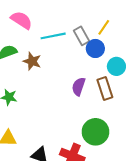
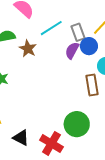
cyan line: (53, 36) -> (51, 28), turned -30
purple semicircle: (79, 86) -> (72, 51), moved

